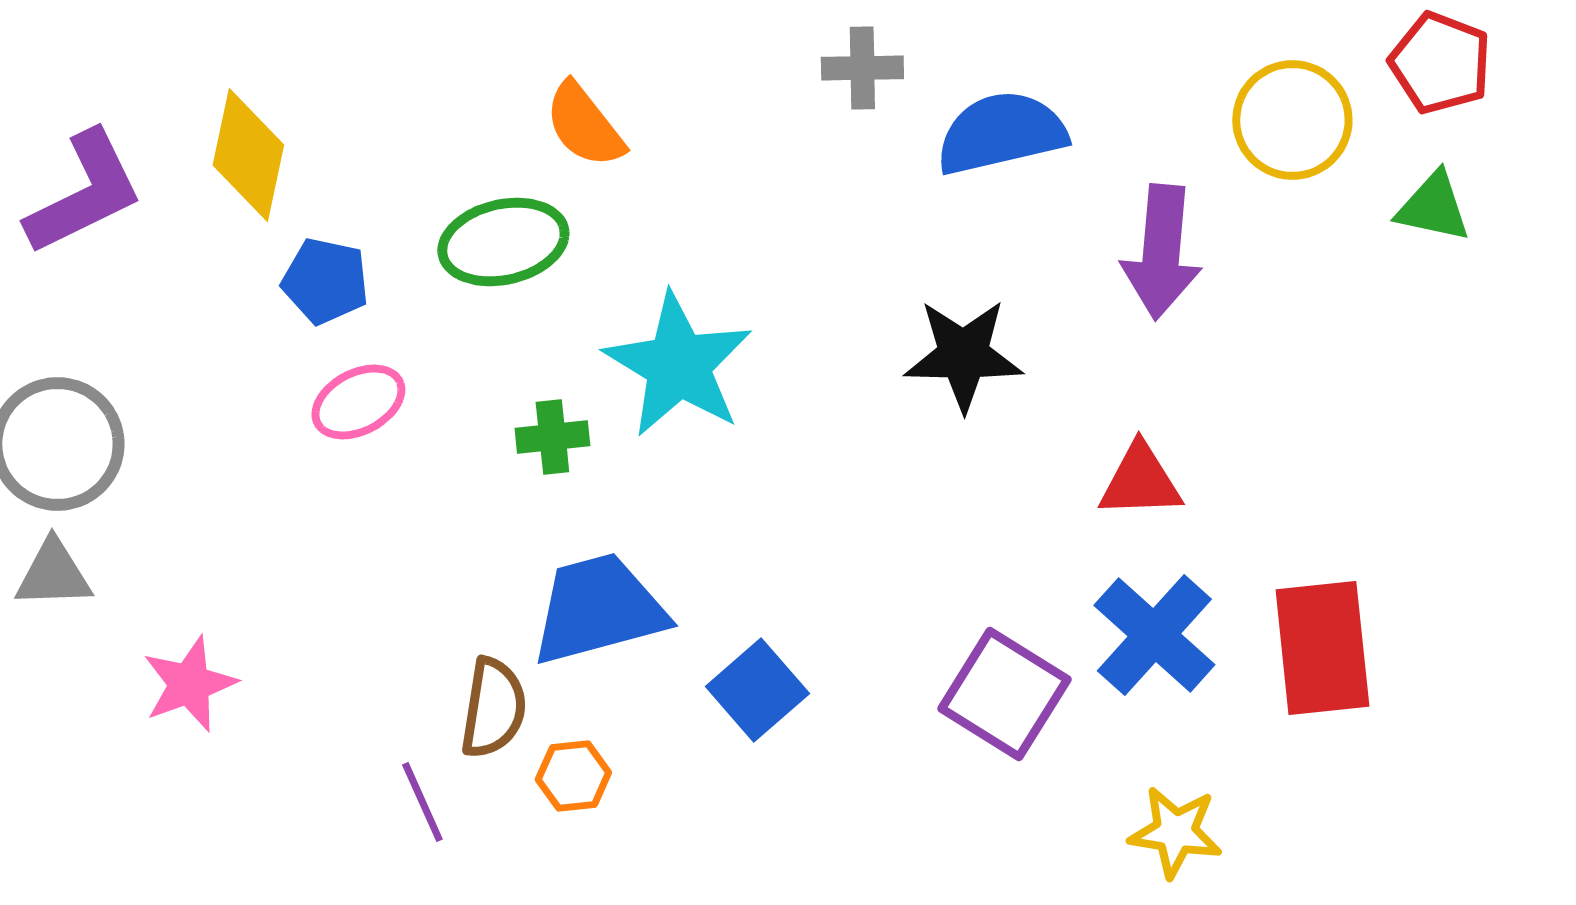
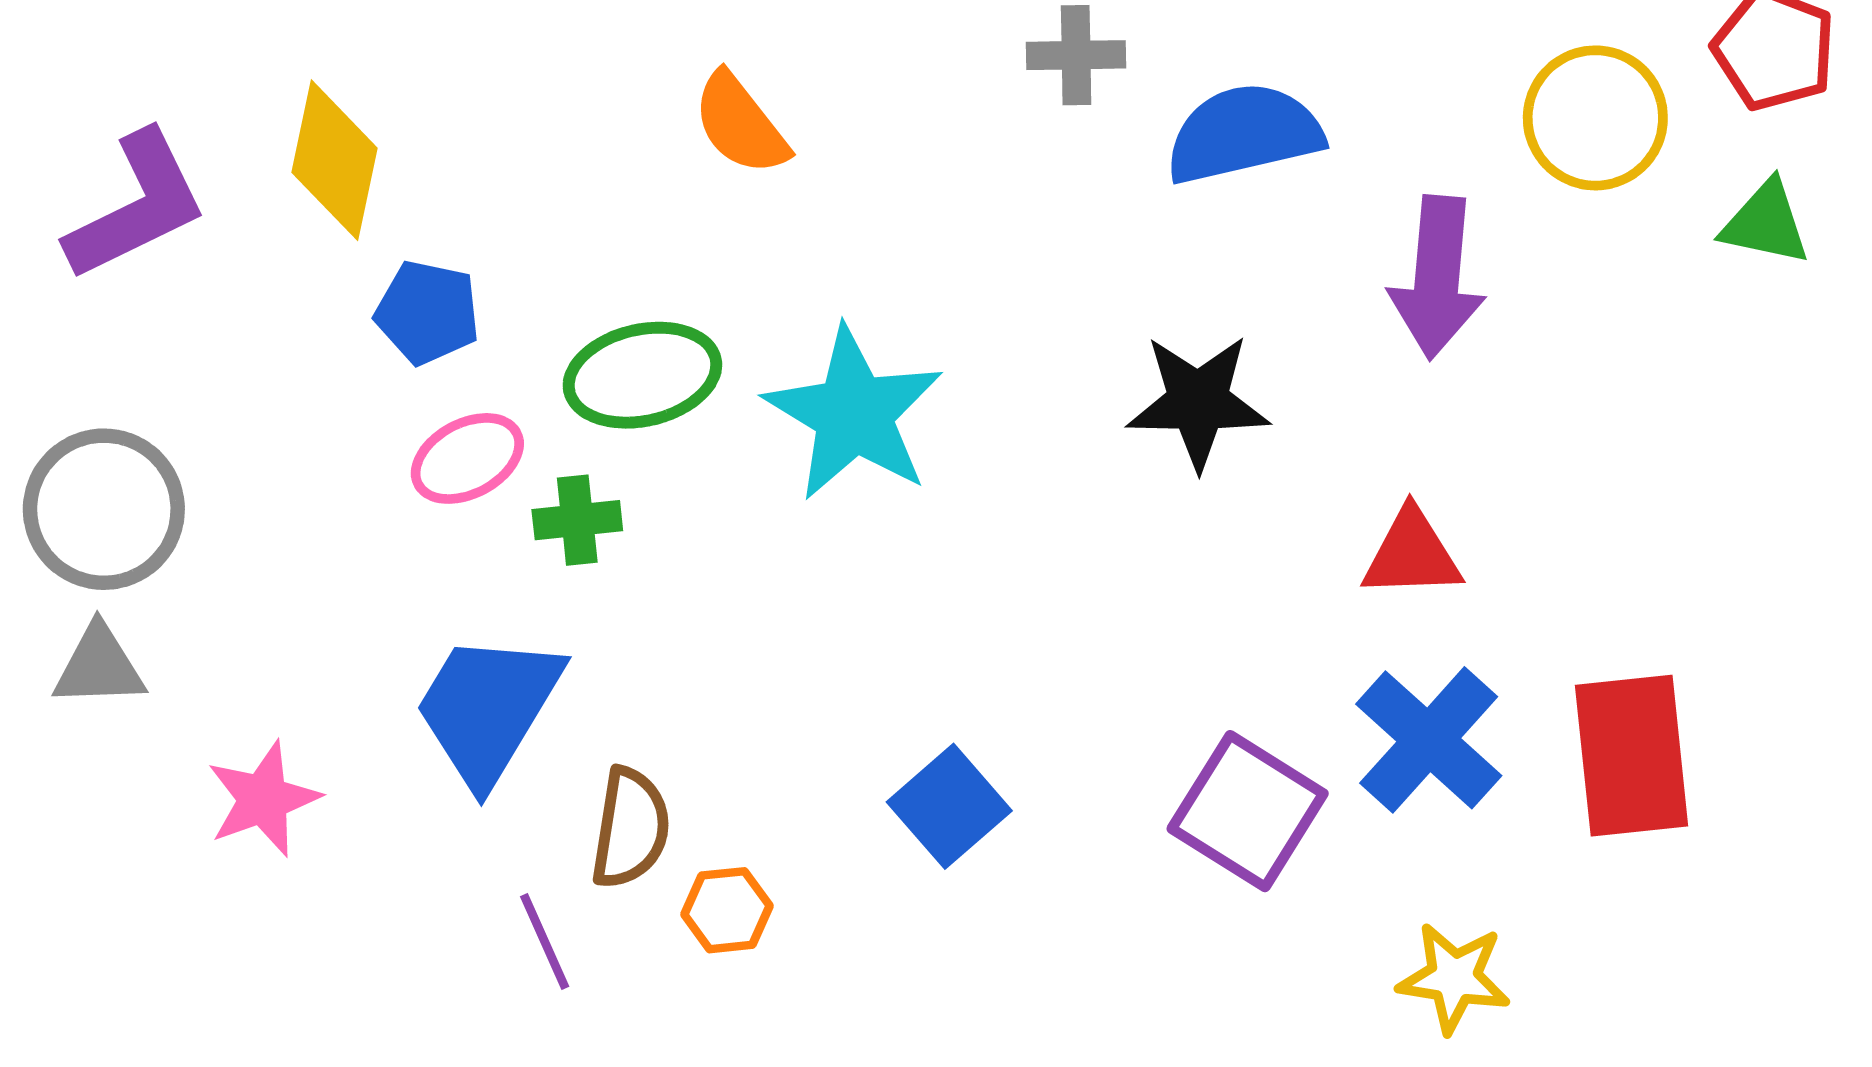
green ellipse: (503, 242) -> (642, 375), moved
green cross: (552, 437) -> (577, 520), moved
blue trapezoid: (598, 609) -> (488, 708), moved, turned -44

